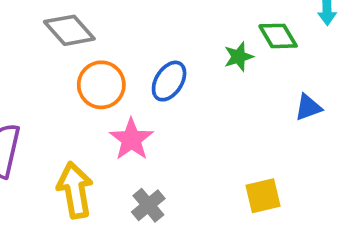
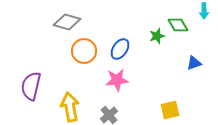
gray diamond: (69, 30) -> (67, 22), turned -32
pink star: (131, 139) -> (117, 80), moved, turned 30

